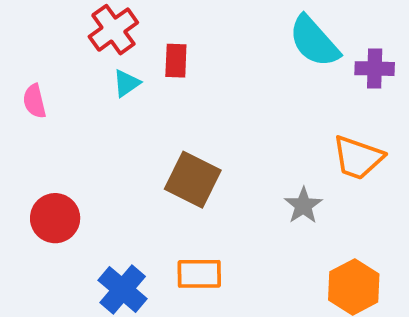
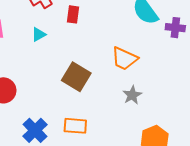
cyan triangle: (126, 83) -> (39, 34), moved
orange trapezoid: (358, 158) -> (124, 59), moved

